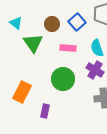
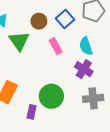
pink rectangle: (68, 48) -> (56, 46), turned 56
green circle: (63, 79) -> (51, 96), moved

